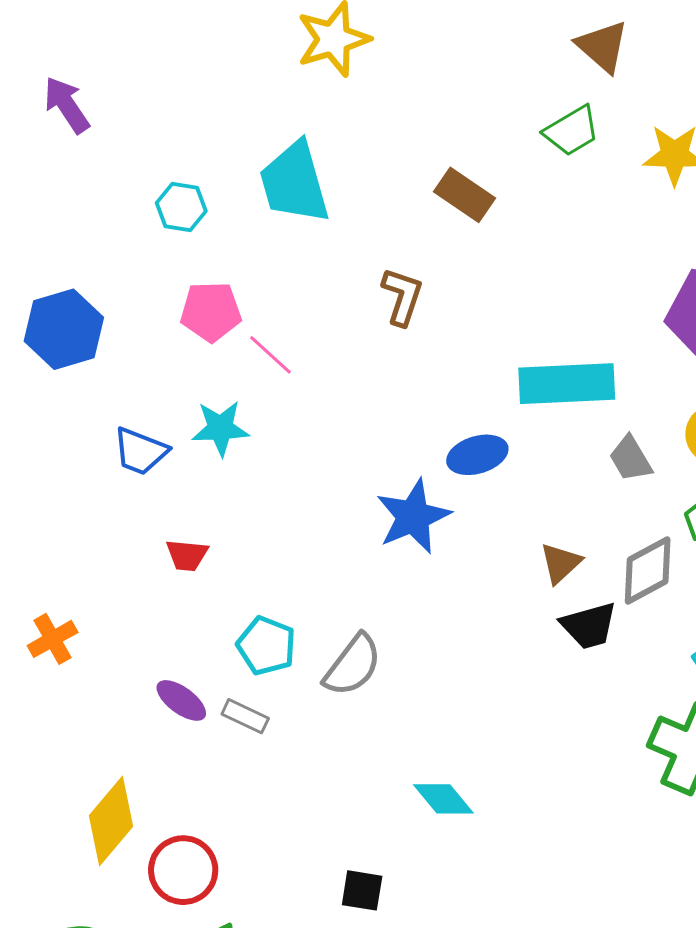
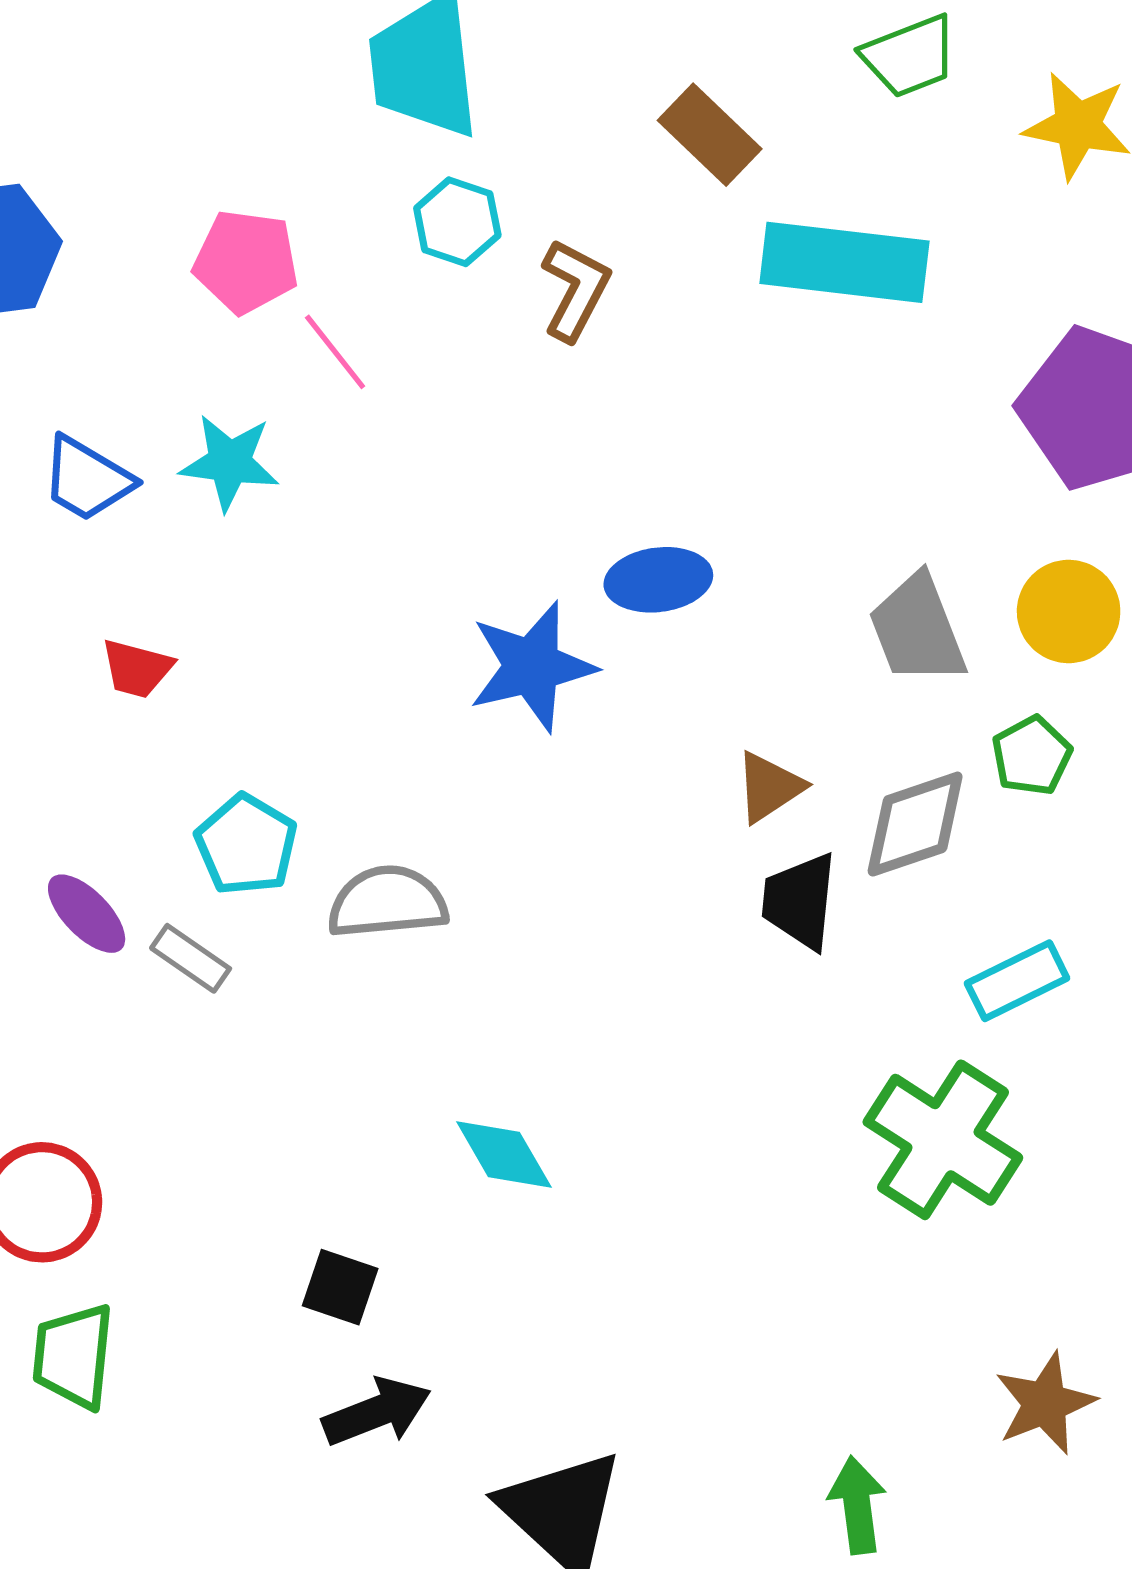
cyan hexagon: (181, 207) -> (457, 222), moved
cyan rectangle: (567, 384) -> (844, 262), moved
gray trapezoid: (631, 459) -> (917, 629), size x1.4
black trapezoid: (589, 626) -> (800, 901), turned 102
gray semicircle: (353, 665) -> (387, 902), turned -142

